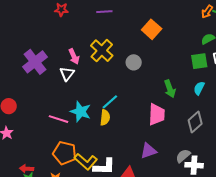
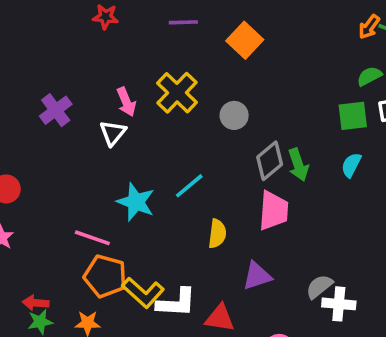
orange square: (152, 29) -> (245, 40), moved
purple cross: (35, 62) -> (56, 110), size x0.7
yellow semicircle: (105, 117) -> (217, 234), moved
pink line: (59, 119) -> (92, 238), moved
gray diamond: (195, 122) -> (270, 161), moved

